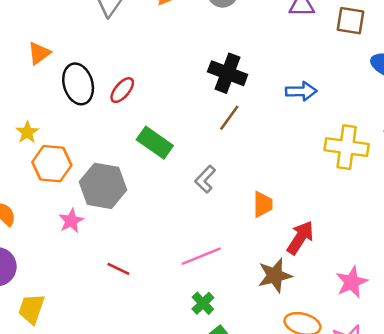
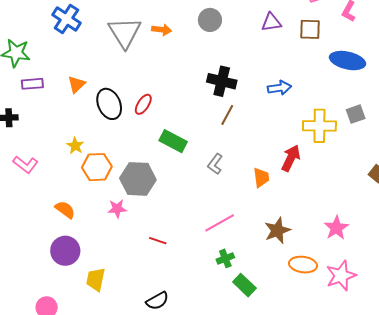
pink star: (71, 221) -> (117, 209), turned 30
red arrow: (300, 238) -> (291, 158), moved
green cross: (203, 303) -> (225, 258), turned 30

